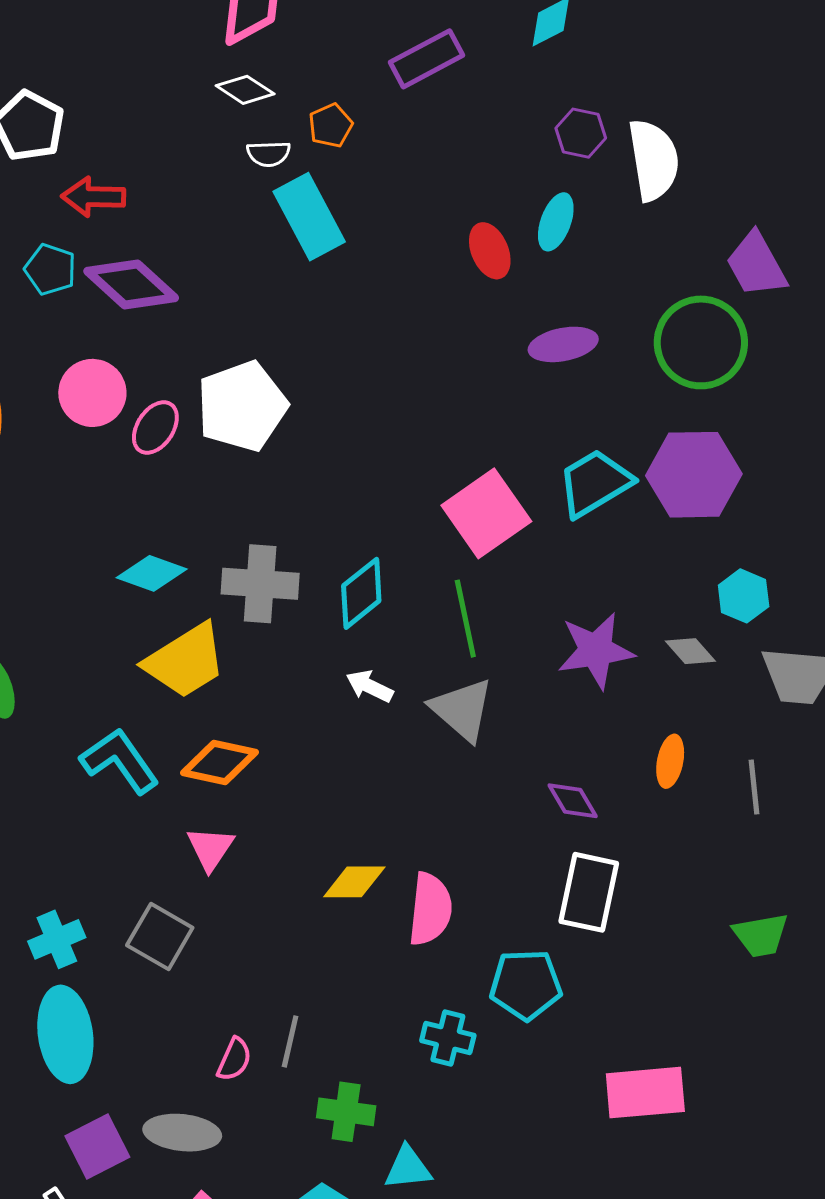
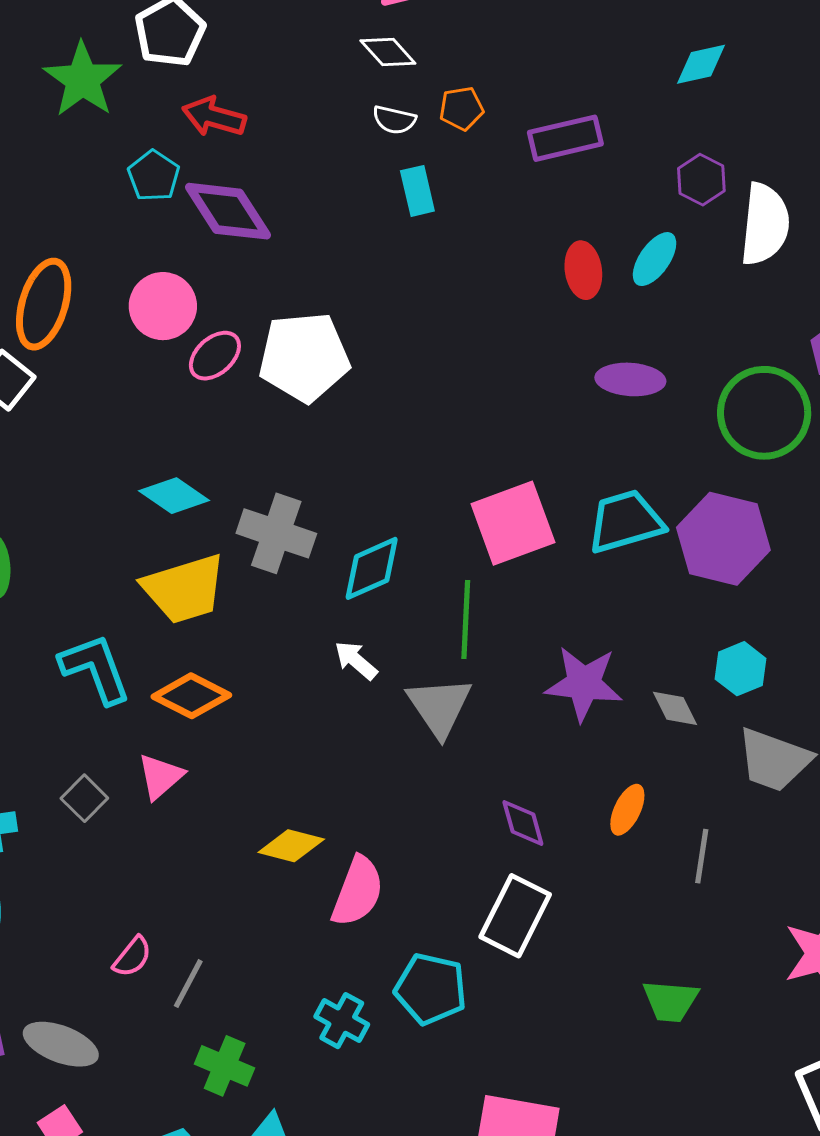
purple rectangle: (426, 59) -> (565, 138), moved
cyan rectangle: (309, 217) -> (417, 191), size x0.6
gray square: (160, 936) -> (84, 798), moved, size x0.7
pink semicircle: (234, 1059) -> (132, 957), moved

